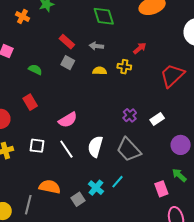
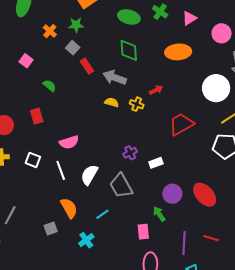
gray arrow: (96, 46) -> (114, 77), size x1.6
gray square: (68, 63) -> (73, 48), moved
green arrow: (179, 175) -> (159, 214), moved
orange semicircle: (50, 187) -> (69, 208), moved, turned 35
cyan cross: (96, 188) -> (86, 240), moved
gray square: (78, 199) -> (51, 228), moved

